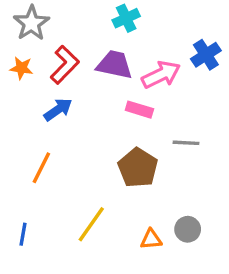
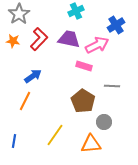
blue cross: (206, 55) -> (116, 25), moved
blue arrow: (58, 110) -> (33, 76), moved
gray circle: (188, 229) -> (104, 122), moved
orange triangle: (151, 239) -> (91, 144), size x1.5

